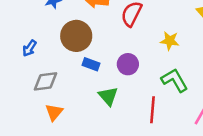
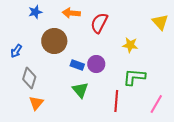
blue rectangle: (91, 64) -> (77, 65), moved
green L-shape: (175, 80) -> (134, 77), turned -55
gray diamond: (45, 81) -> (29, 78), turned -65

